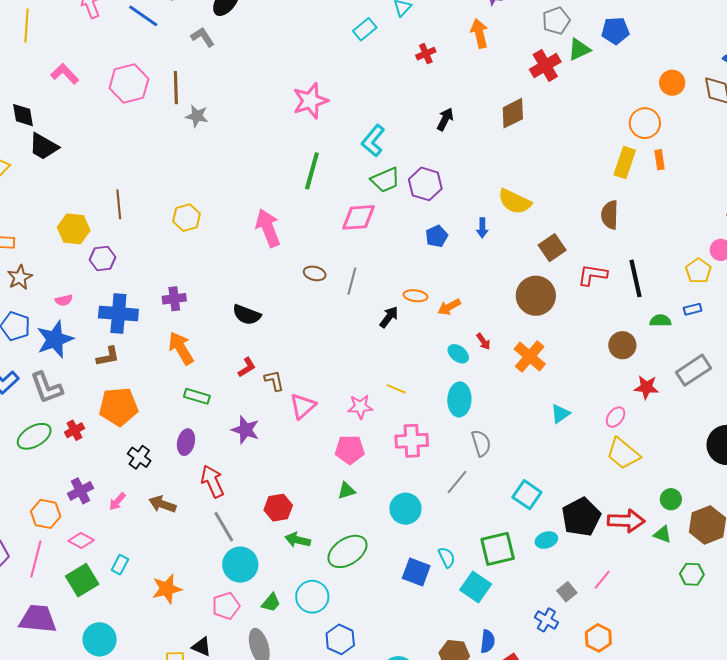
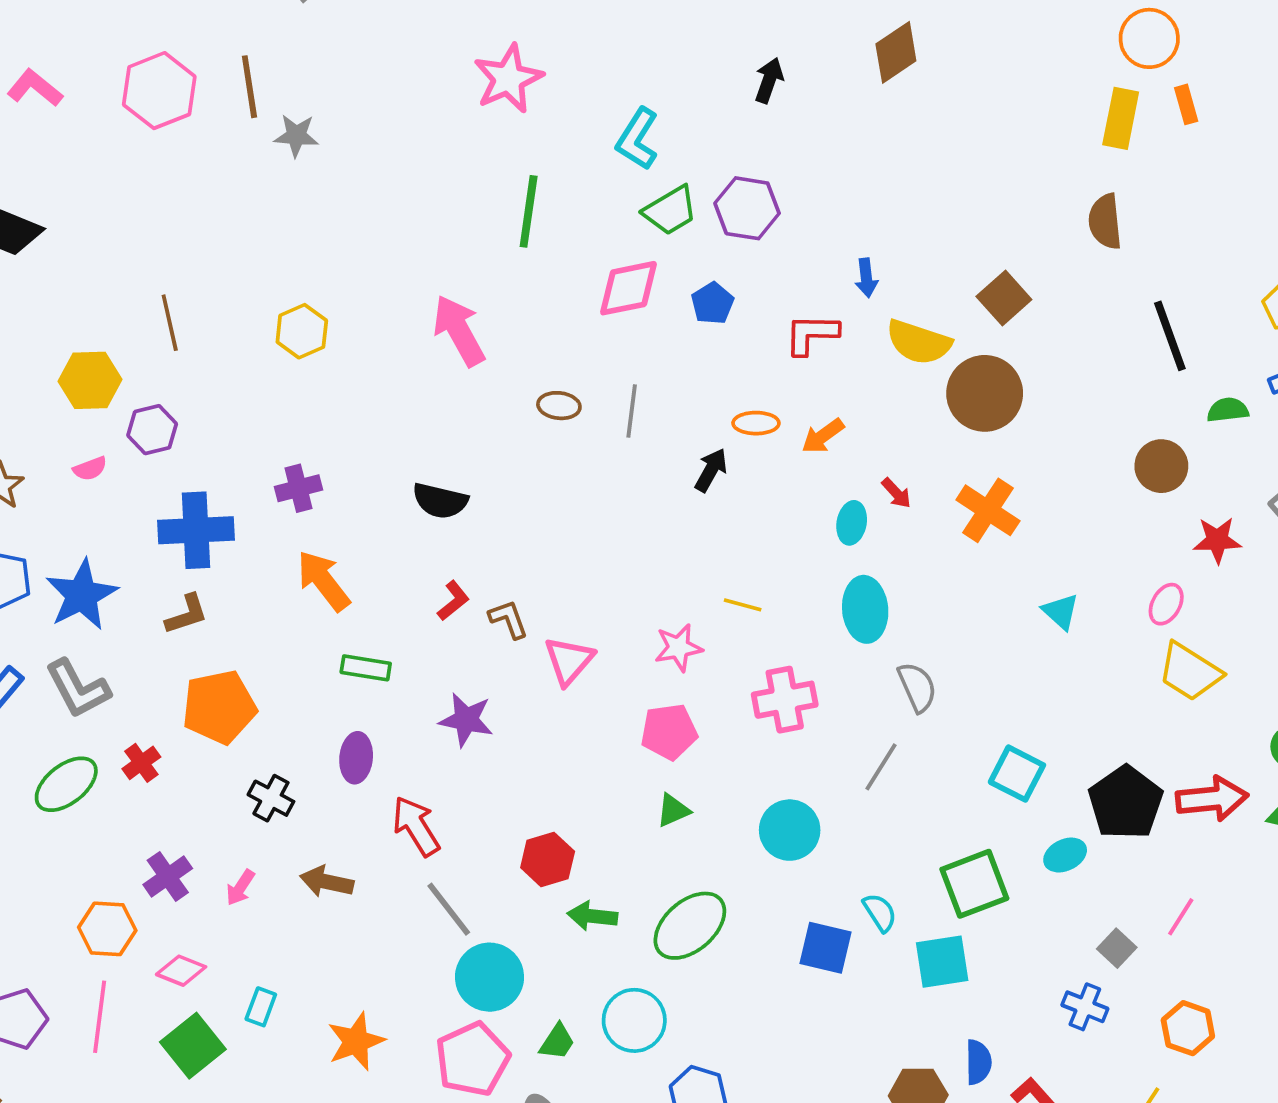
yellow semicircle: (515, 202) -> (919, 342), moved
blue pentagon: (437, 236) -> (712, 303), moved
red L-shape: (593, 275) -> (812, 334), moved
pink semicircle: (64, 300) -> (90, 469), moved
cyan ellipse: (458, 354) -> (852, 523), turned 70
cyan triangle: (560, 414) -> (1061, 612), turned -35
cyan square: (476, 587) -> (942, 962), turned -36
pink pentagon: (226, 606) -> (472, 1059), size x1.4

